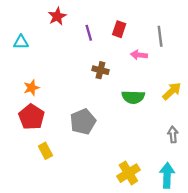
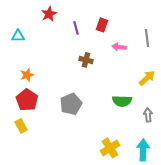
gray line: (160, 36) -> (147, 38), moved
green semicircle: (133, 97) -> (122, 101), moved
yellow rectangle: (45, 151) -> (21, 126), moved

